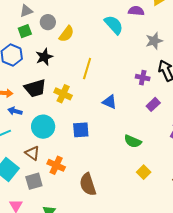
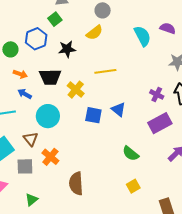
gray circle: (48, 22) -> (103, 10), moved
green square: (25, 31) -> (55, 19), turned -32
yellow line: (87, 69) -> (105, 71), turned 50
purple rectangle: (153, 104) -> (160, 123), size x1.6
blue square: (81, 130) -> (93, 115), moved

